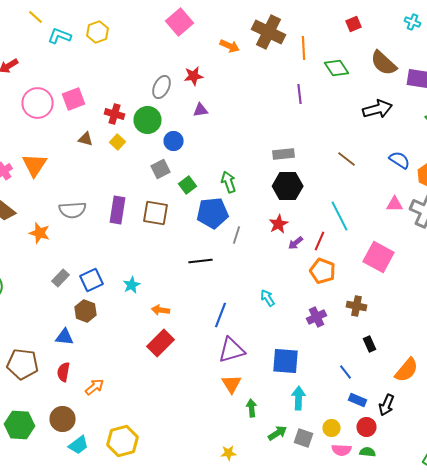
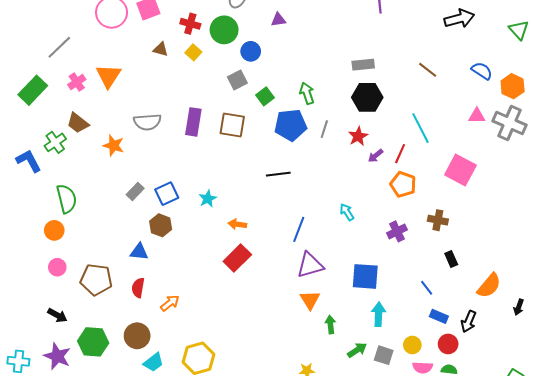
gray line: (236, 235) -> (324, 129), moved

